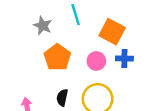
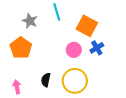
orange pentagon: (57, 57) -> (21, 48), moved
blue cross: (124, 59) -> (97, 48), turned -32

